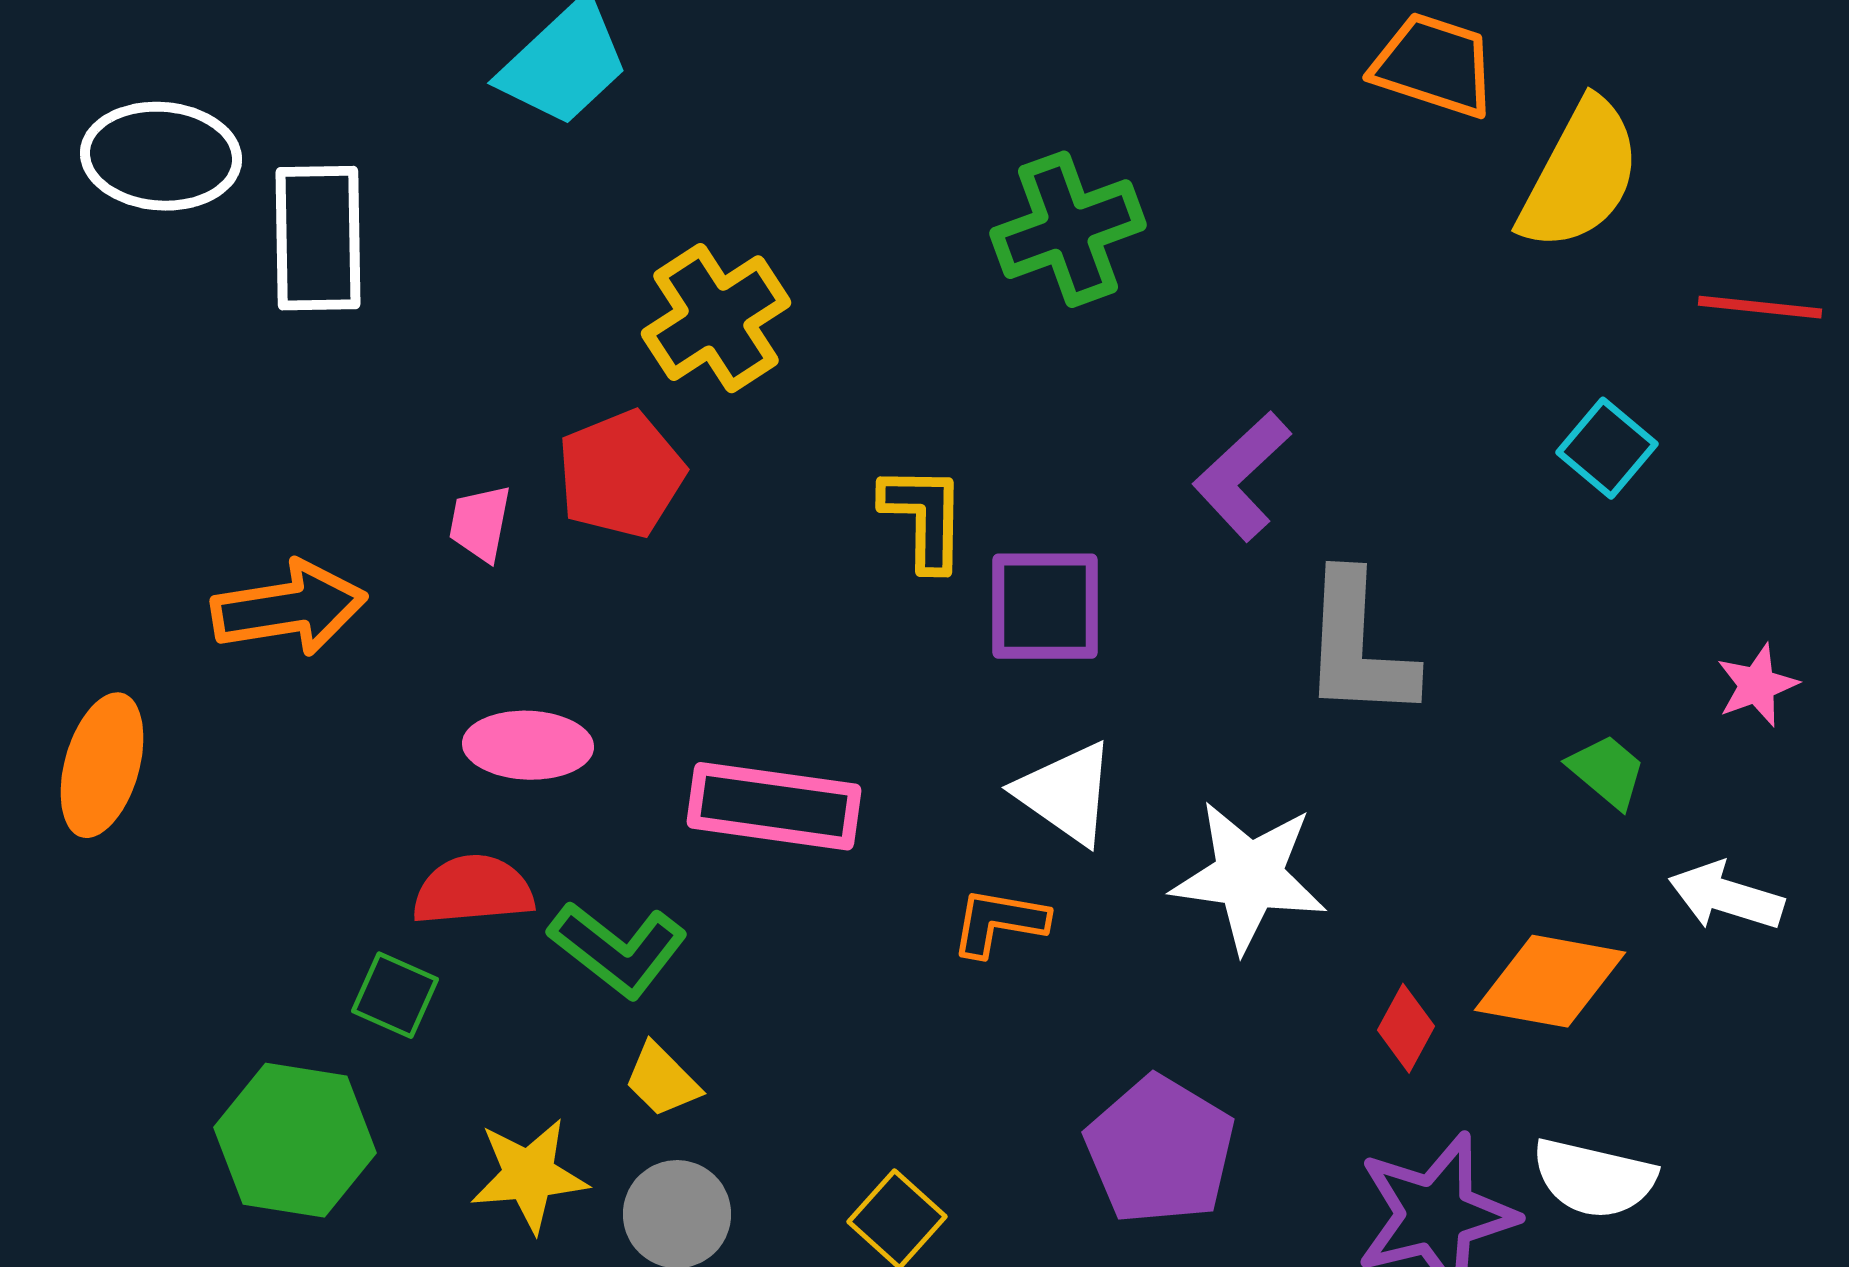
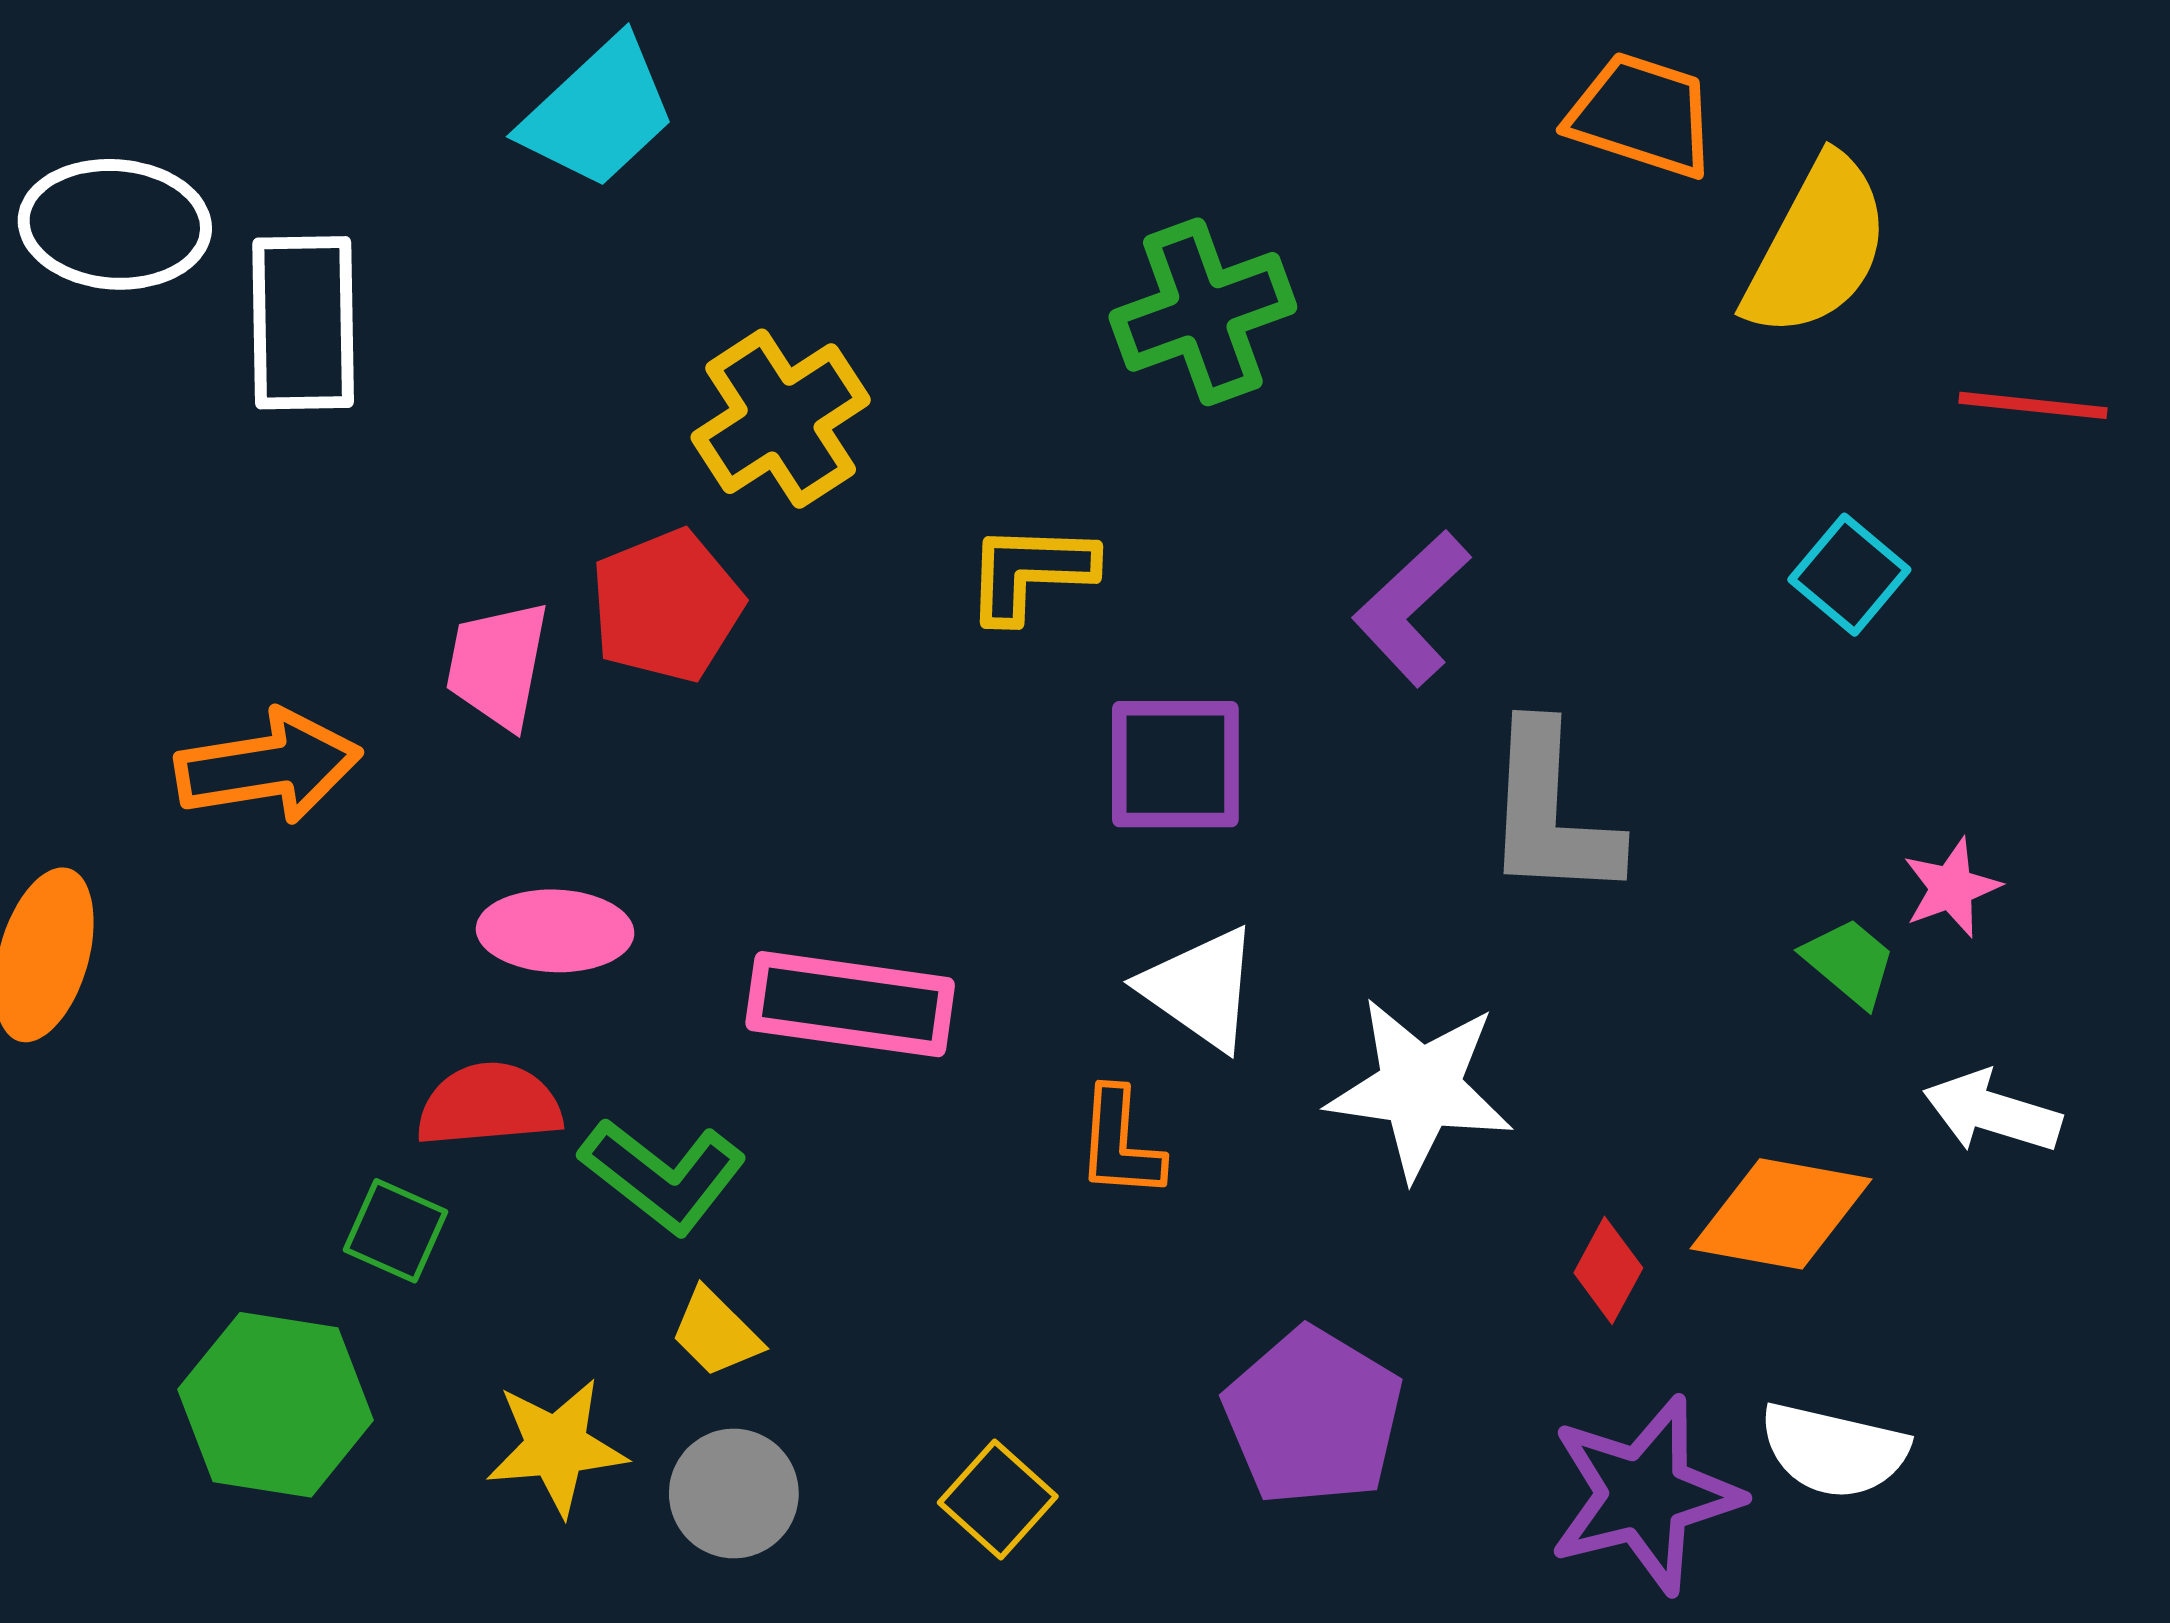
yellow L-shape: (924, 517) -> (1030, 572), moved, turned -89
pink trapezoid: (480, 523) -> (497, 665), size x1.4
pink star: (1757, 685) -> (1951, 888), moved
orange L-shape: (999, 922) -> (1120, 1143), turned -96

